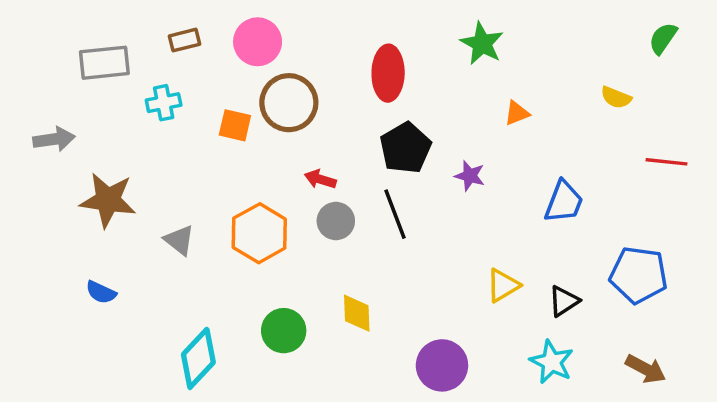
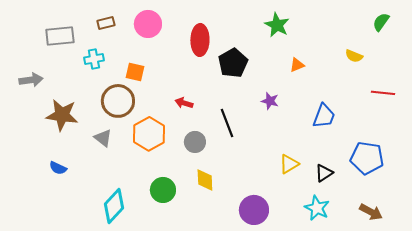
red ellipse: (388, 73) -> (200, 40), moved
brown circle: (289, 103) -> (118, 101), moved
black pentagon: (405, 148) -> (233, 63), moved
gray circle: (336, 221) -> (195, 142), moved

